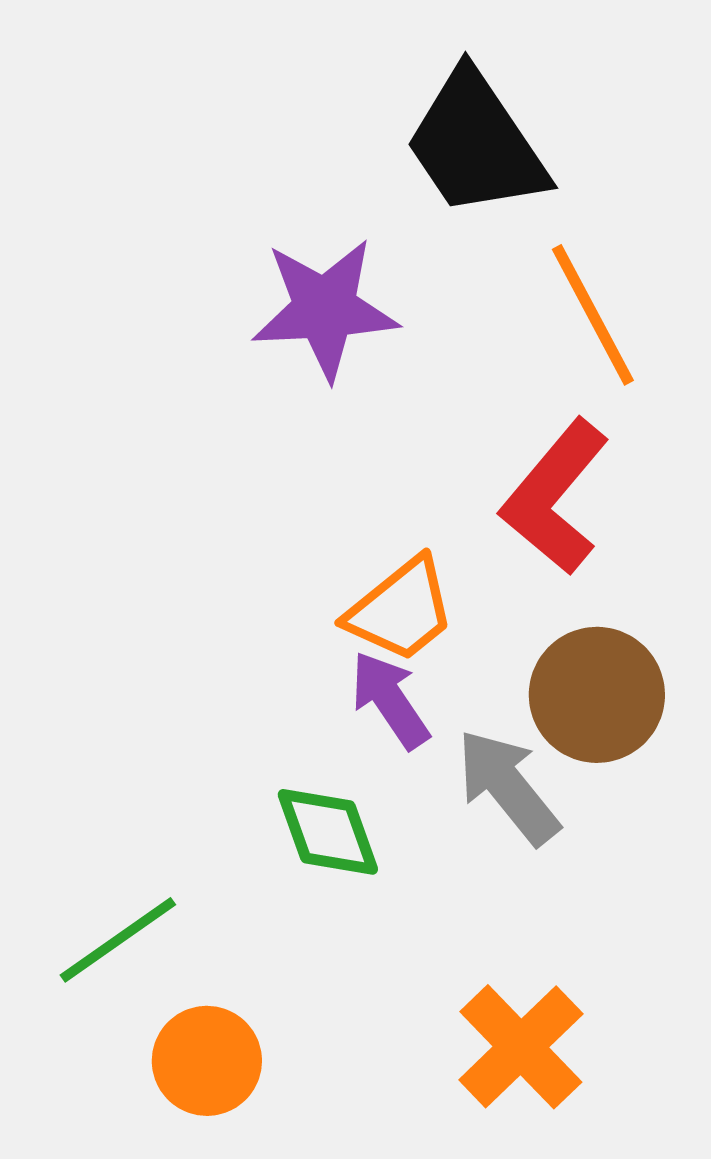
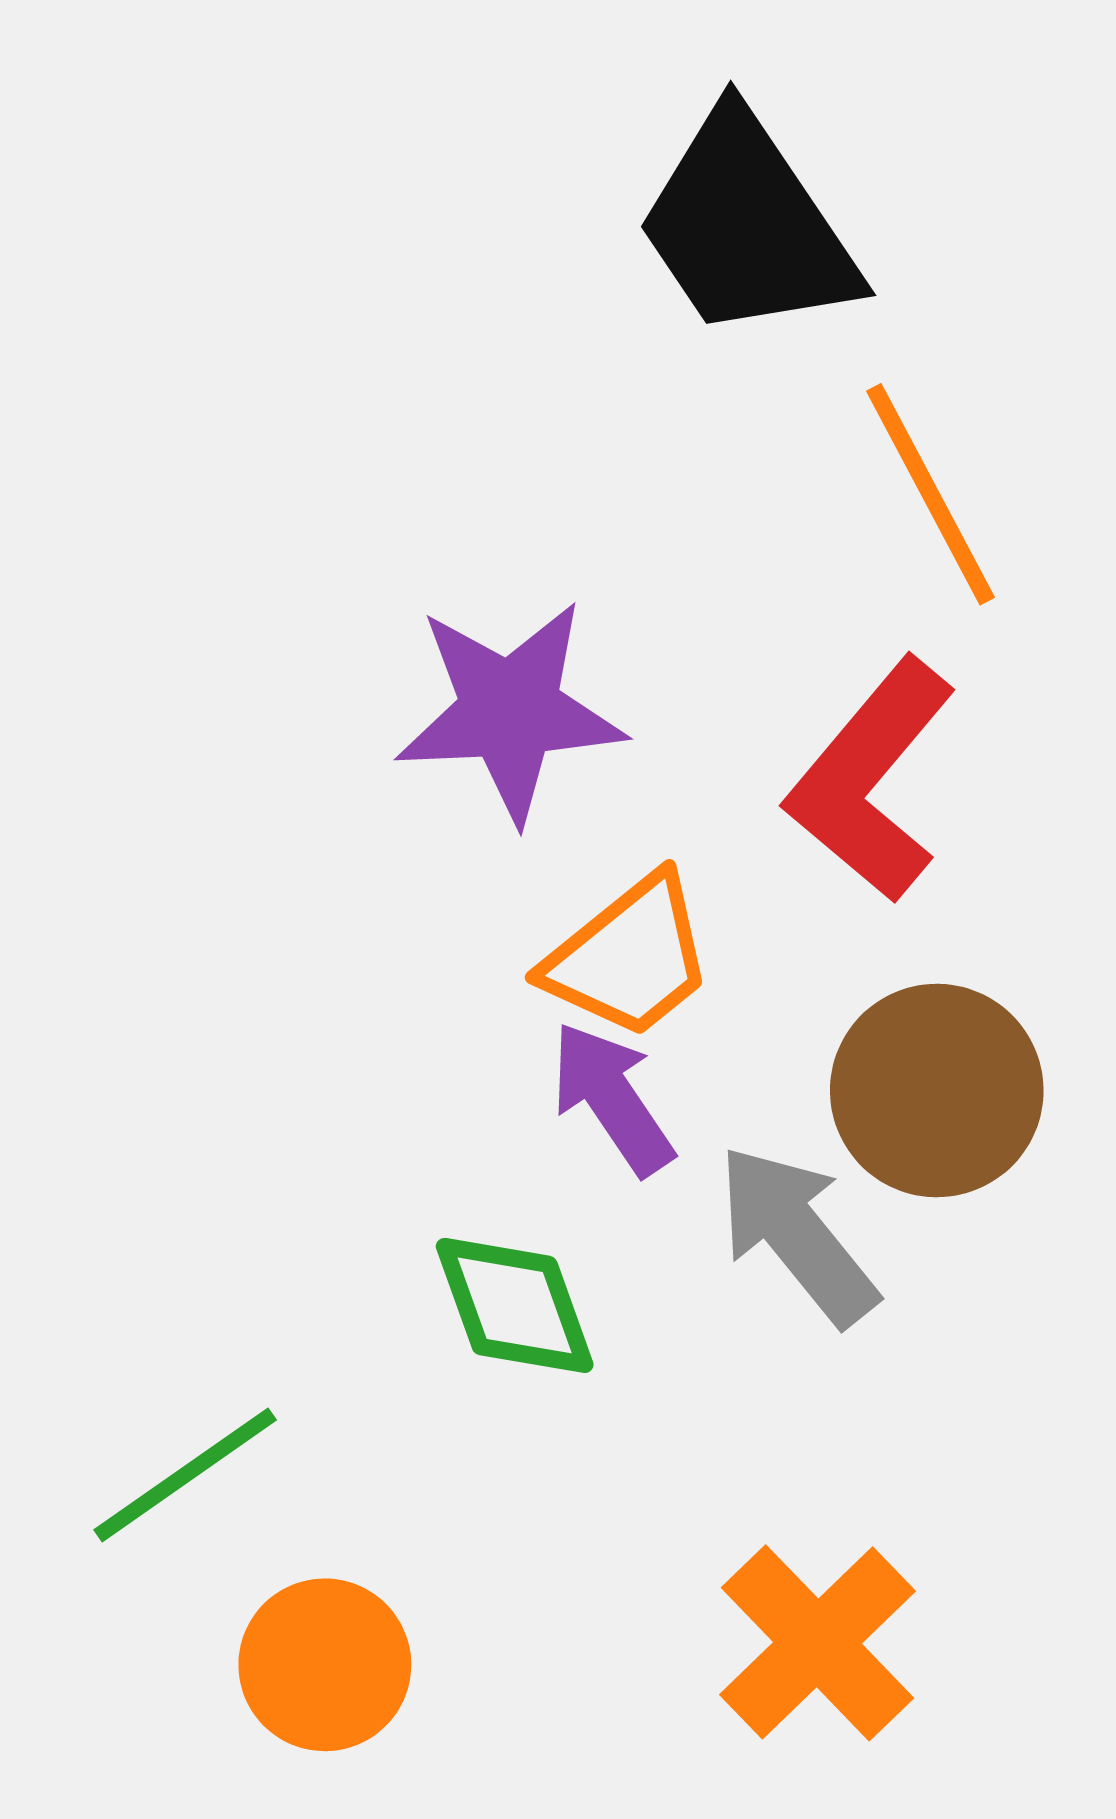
purple star: (325, 309) -> (510, 711), moved

